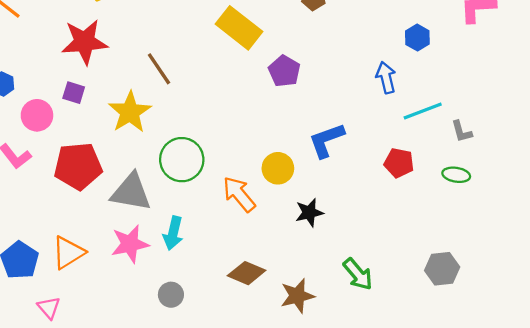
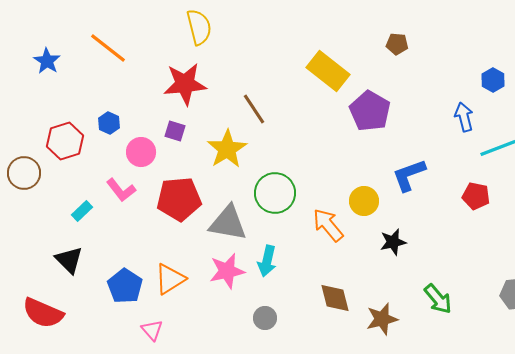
purple pentagon: (284, 71) -> (370, 111), size x1.4
brown diamond: (247, 273) -> (335, 298), turned 52

